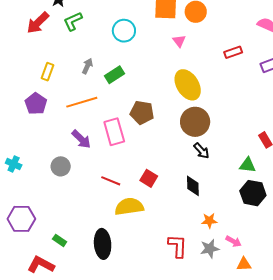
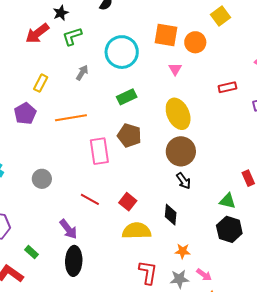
cyan circle: (124, 31) -> (122, 52), size x1.4
gray arrow: (87, 66) -> (82, 73), moved
green rectangle: (115, 75) -> (127, 97), moved
purple arrow: (81, 139) -> (68, 229), moved
yellow semicircle: (129, 207) -> (137, 231), moved

